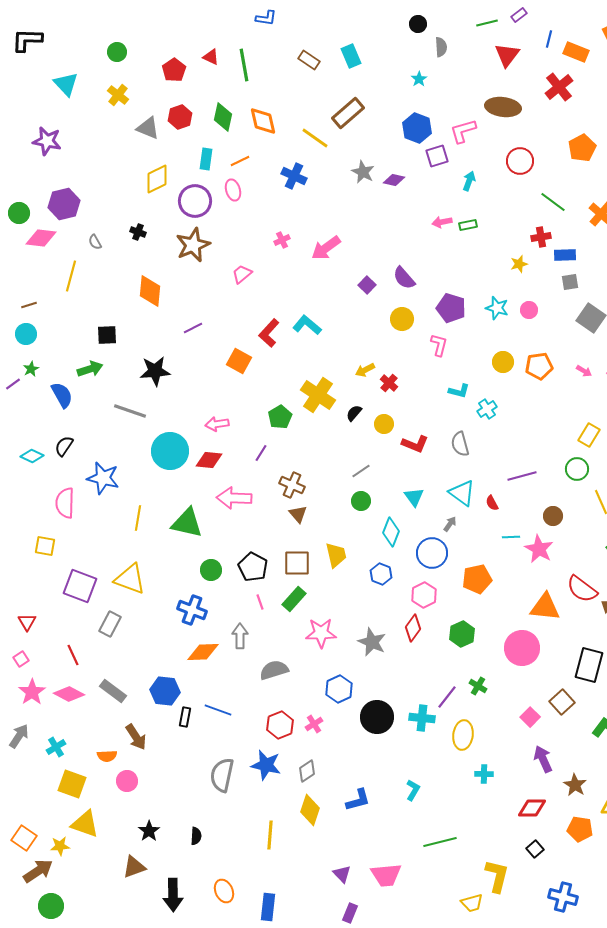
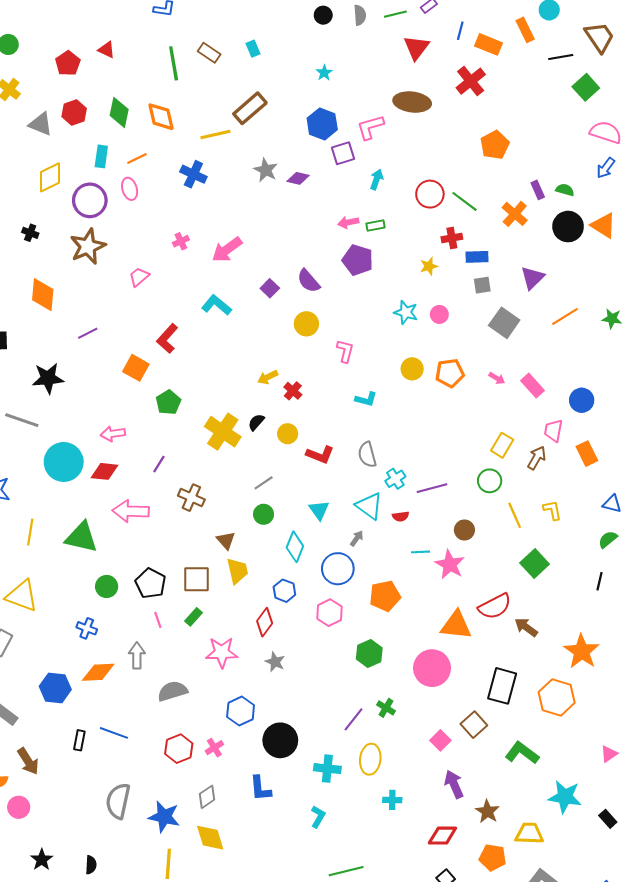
gray semicircle: (441, 47) -> (360, 15), moved
cyan rectangle: (351, 56) -> (253, 49), size x0.7
green line: (244, 65) -> (174, 63), moved
yellow line: (315, 138) -> (215, 134), turned -48
red circle: (520, 161) -> (430, 194), moved
purple pentagon: (451, 308) -> (358, 260), moved
cyan L-shape: (307, 325) -> (216, 305), moved
yellow cross: (318, 395) -> (223, 432), moved
cyan cross: (487, 409) -> (395, 479), moved
green pentagon: (280, 417) -> (168, 402), moved
red semicircle: (492, 503) -> (401, 516), turned -70
brown triangle: (298, 514) -> (226, 540), moved
red semicircle: (582, 589) -> (495, 606), turned -64
green rectangle: (294, 599) -> (193, 617), size x0.7
blue cross: (192, 610) -> (87, 628), size x0.7
red diamond: (413, 628) -> (265, 622), moved
gray star: (372, 642) -> (275, 662), size x0.7
blue hexagon: (165, 691) -> (55, 688), moved
cyan cross: (422, 718) -> (327, 769), moved
blue star: (266, 765) -> (164, 817), moved
blue L-shape: (358, 800) -> (260, 788), moved, turned 100
yellow diamond: (310, 810) -> (210, 838), turned -36

